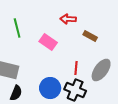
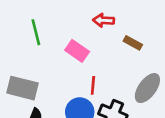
red line: (76, 68) -> (93, 85), moved

